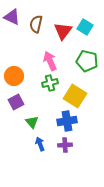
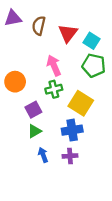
purple triangle: (12, 17) -> (13, 18), turned -36
cyan square: (85, 27) -> (92, 41), moved
purple square: (16, 102) -> (33, 110), moved
green triangle: (32, 122) -> (34, 131), turned 40

